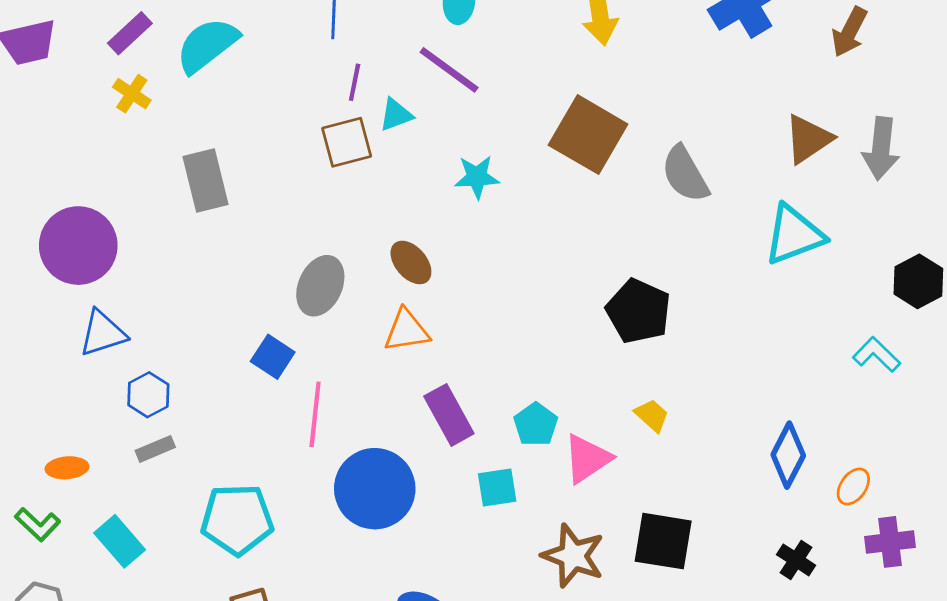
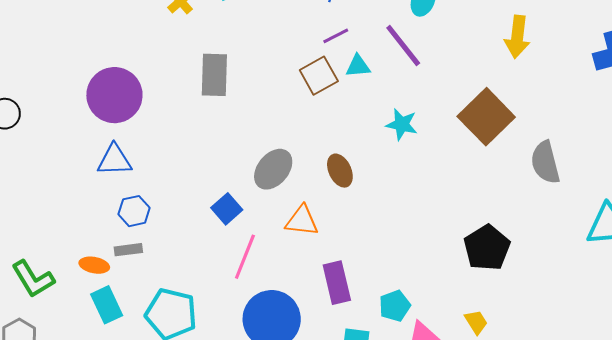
purple line: (355, 82) -> (336, 36), turned 36
brown square: (347, 142) -> (319, 76), turned -30
orange triangle: (407, 330) -> (302, 221), moved
orange ellipse: (67, 468) -> (94, 265), moved
green L-shape: (38, 524) -> (33, 279), size x1.4
cyan rectangle: (120, 541) -> (107, 305), moved

